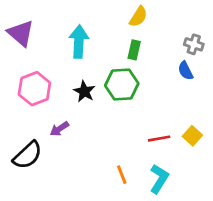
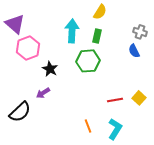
cyan arrow: (79, 42) -> (72, 31), moved
pink hexagon: (34, 89) -> (28, 48), moved
black star: (84, 91) -> (50, 69), moved

